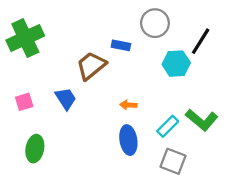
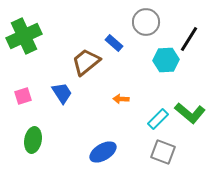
blue rectangle: (121, 45) -> (114, 43), turned 30
blue ellipse: (128, 140) -> (103, 152), moved, turned 68

